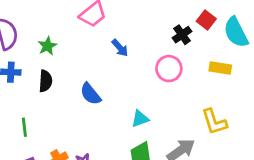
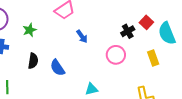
yellow rectangle: (220, 68) -> (153, 58), turned 56
black semicircle: (46, 81) -> (33, 61), moved

